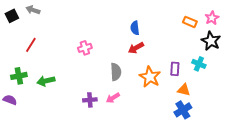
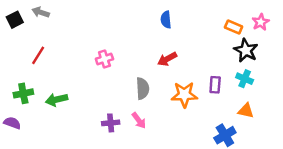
blue semicircle: (135, 28) -> (166, 20), moved
black star: (211, 41) -> (246, 50), moved
orange star: (150, 77) -> (184, 95), turned -30
orange triangle: (184, 90) -> (246, 111), moved
pink arrow: (113, 98) -> (139, 120), turned -96

